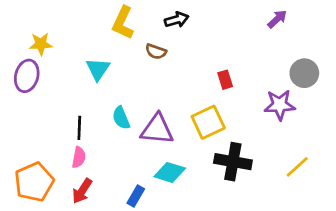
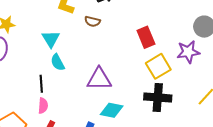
red rectangle: (225, 80) -> (146, 37), size x1.5
cyan semicircle: (121, 118) -> (58, 62), moved
yellow square: (208, 122) -> (158, 66), moved

